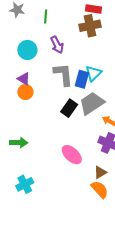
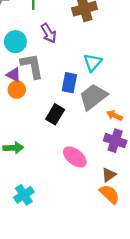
gray L-shape: (63, 74) -> (32, 66), moved
blue rectangle: (82, 79) -> (69, 83), moved
black rectangle: (69, 108) -> (55, 114), moved

